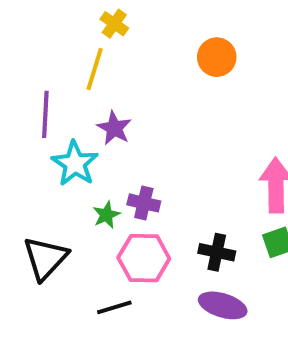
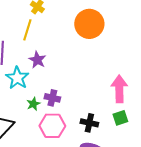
orange circle: (217, 57) -> (89, 24), size x1.5

